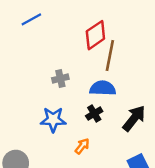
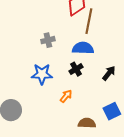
black arrow: (134, 118) -> (109, 73), size x0.7

